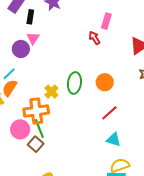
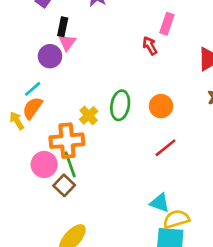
black rectangle: (30, 17) -> (63, 27), moved
cyan triangle: (114, 140) -> (160, 203), moved

